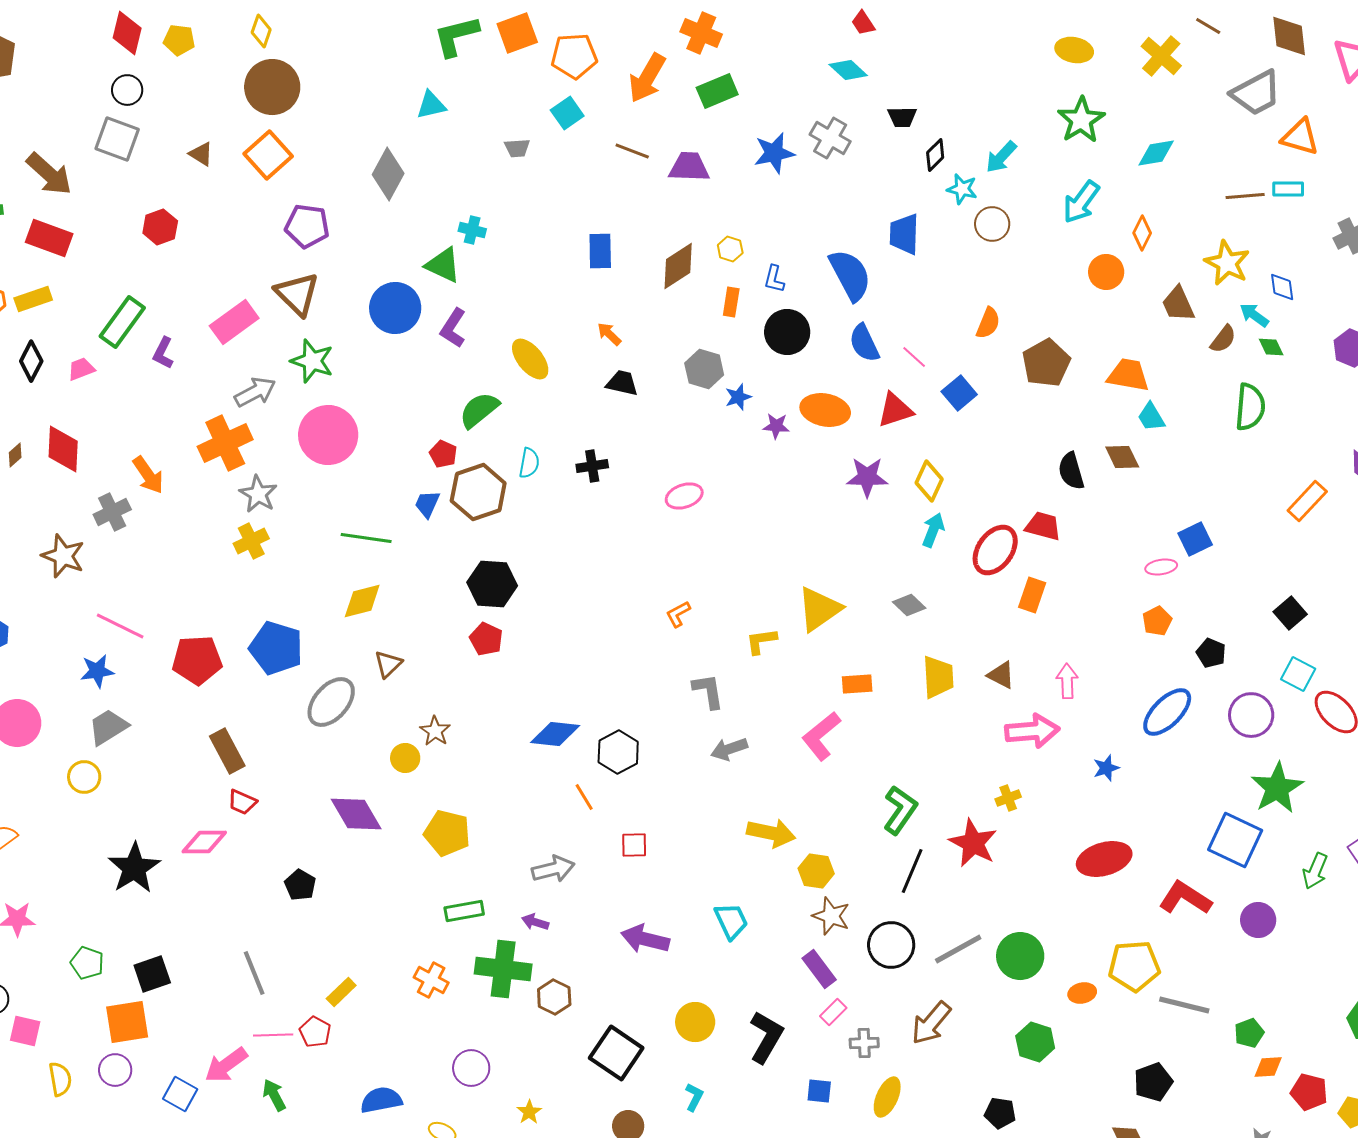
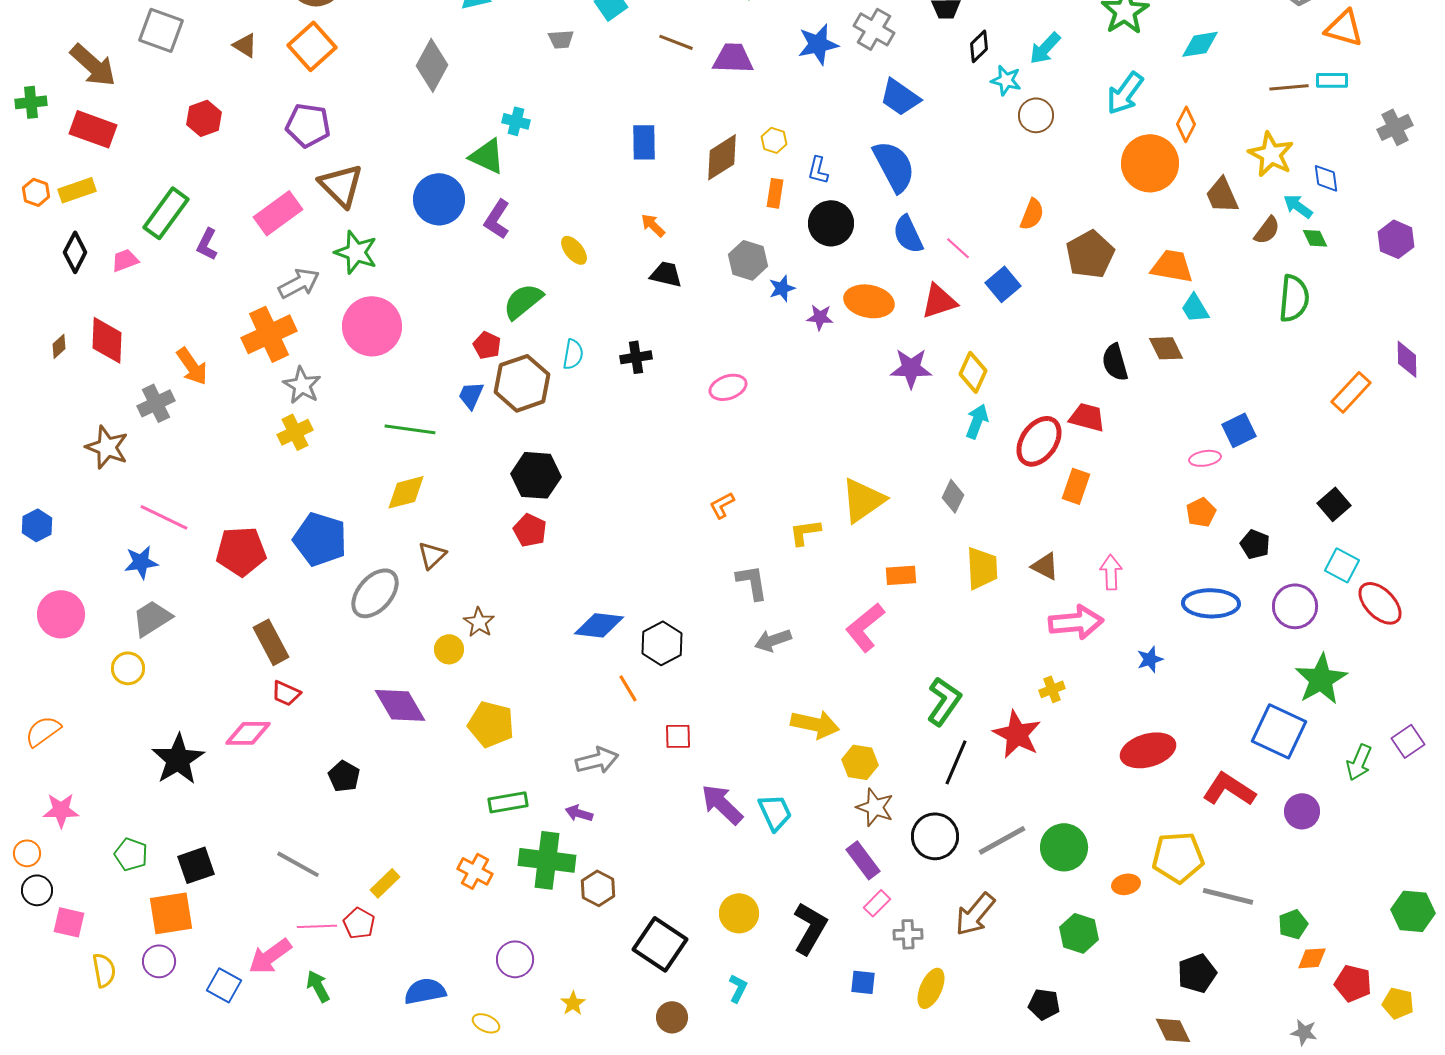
purple pentagon: (307, 226) -> (308, 125), moved
blue trapezoid: (904, 234) -> (900, 97), moved, turned -57
orange circle: (1106, 272) -> (1150, 163), size x1.6
yellow ellipse: (530, 359) -> (574, 250), size x0.7
gray diamond: (909, 605) -> (953, 496), turned 72
blue ellipse: (1167, 712) -> (1211, 603), turned 46
purple arrow: (645, 939) -> (722, 804), moved, turned 30
gray line: (254, 973) -> (298, 864), turned -39

